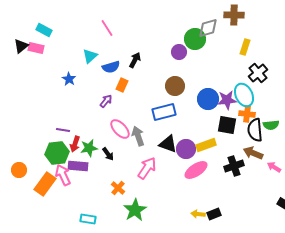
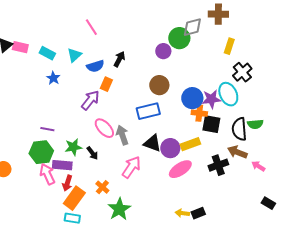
cyan rectangle: (44, 30) -> (47, 53), moved
purple arrow: (106, 101) -> (90, 100), size x1.5
orange cross: (247, 114) -> (199, 113), moved
red arrow: (75, 144) -> (67, 183), moved
orange rectangle: (45, 184) -> (74, 198), moved

